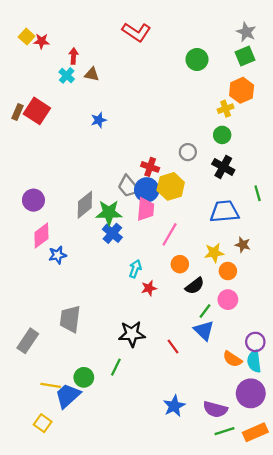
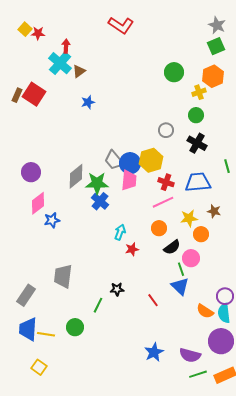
green circle: (197, 59) -> (174, 72), moved
brown triangle: (92, 74) -> (79, 71), moved, turned -48
cyan cross: (67, 75) -> (60, 63), size x1.6
red cross: (150, 167) -> (166, 182), moved
pink line: (170, 234) -> (163, 202), moved, turned 35
pink circle: (228, 300) -> (191, 258), moved
green line: (205, 311) -> (181, 269), turned -56
black star: (132, 334) -> (117, 289), size x0.6
green line: (116, 367) -> (98, 305), moved
blue trapezoid: (68, 396) -> (28, 329), moved, turned -45

